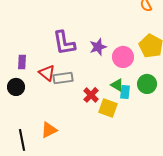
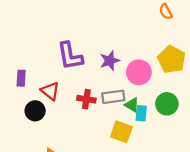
gray rectangle: (63, 78) -> (113, 97), moved
black circle: (16, 87) -> (35, 111), moved
red cross: (91, 95) -> (86, 99), moved, turned -35

